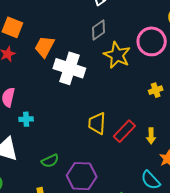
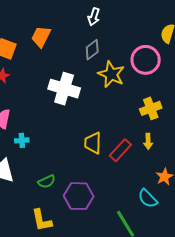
orange trapezoid: (45, 47) -> (41, 37), moved
yellow cross: (156, 90) -> (151, 108), size x1.5
yellow arrow: (151, 136) -> (148, 141), moved

